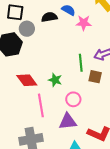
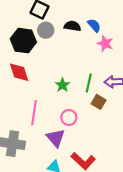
red diamond: (27, 80) -> (19, 72), moved
green star: (55, 80) -> (62, 85), moved
purple triangle: (68, 121) -> (56, 138), turned 36

